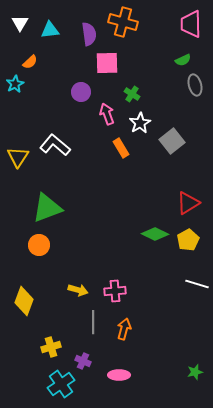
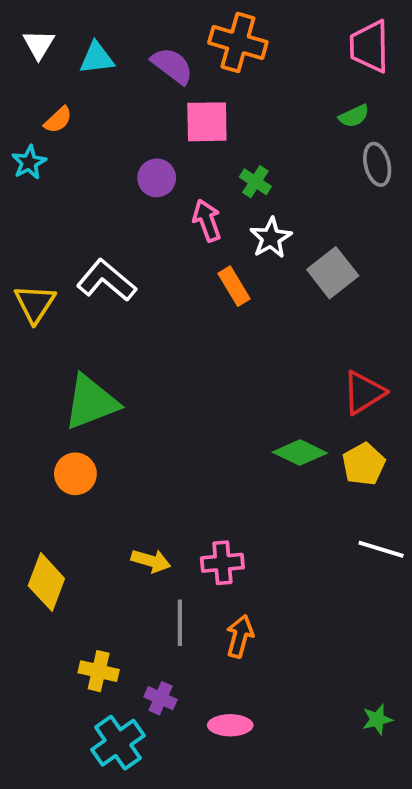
purple semicircle: (89, 34) -> (172, 66), turned -45
yellow cross: (51, 347) -> (99, 671), turned 30

